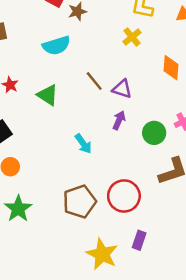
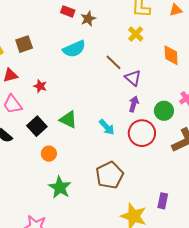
brown line: (94, 81) -> (114, 62), moved
purple triangle: (122, 89) -> (133, 78), turned 30
green triangle: (48, 95) -> (68, 119), moved
red circle: (124, 196) -> (142, 133), moved

